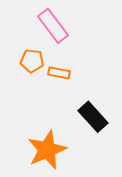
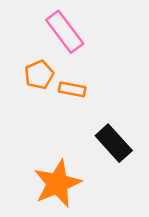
orange pentagon: (32, 61) -> (39, 75), turned -30

